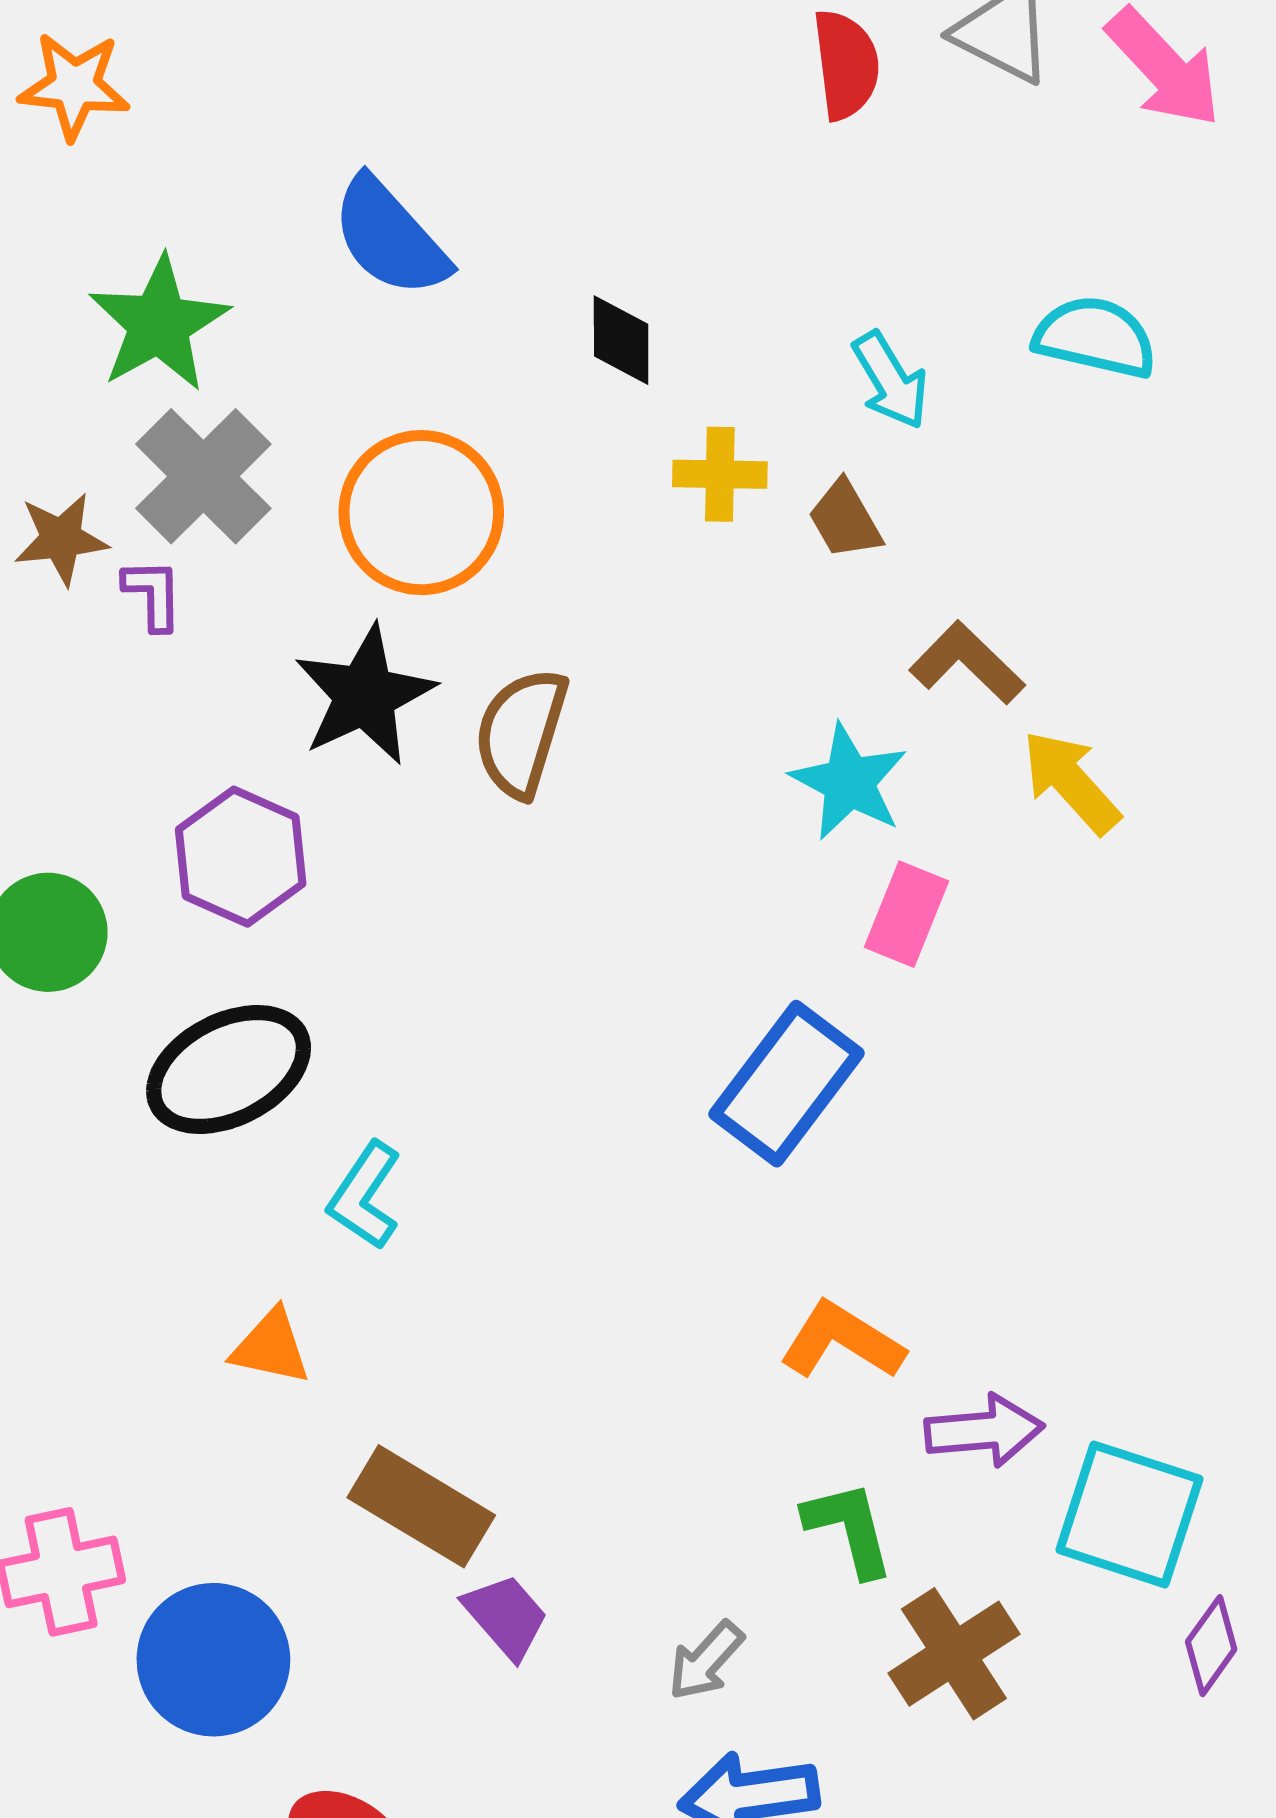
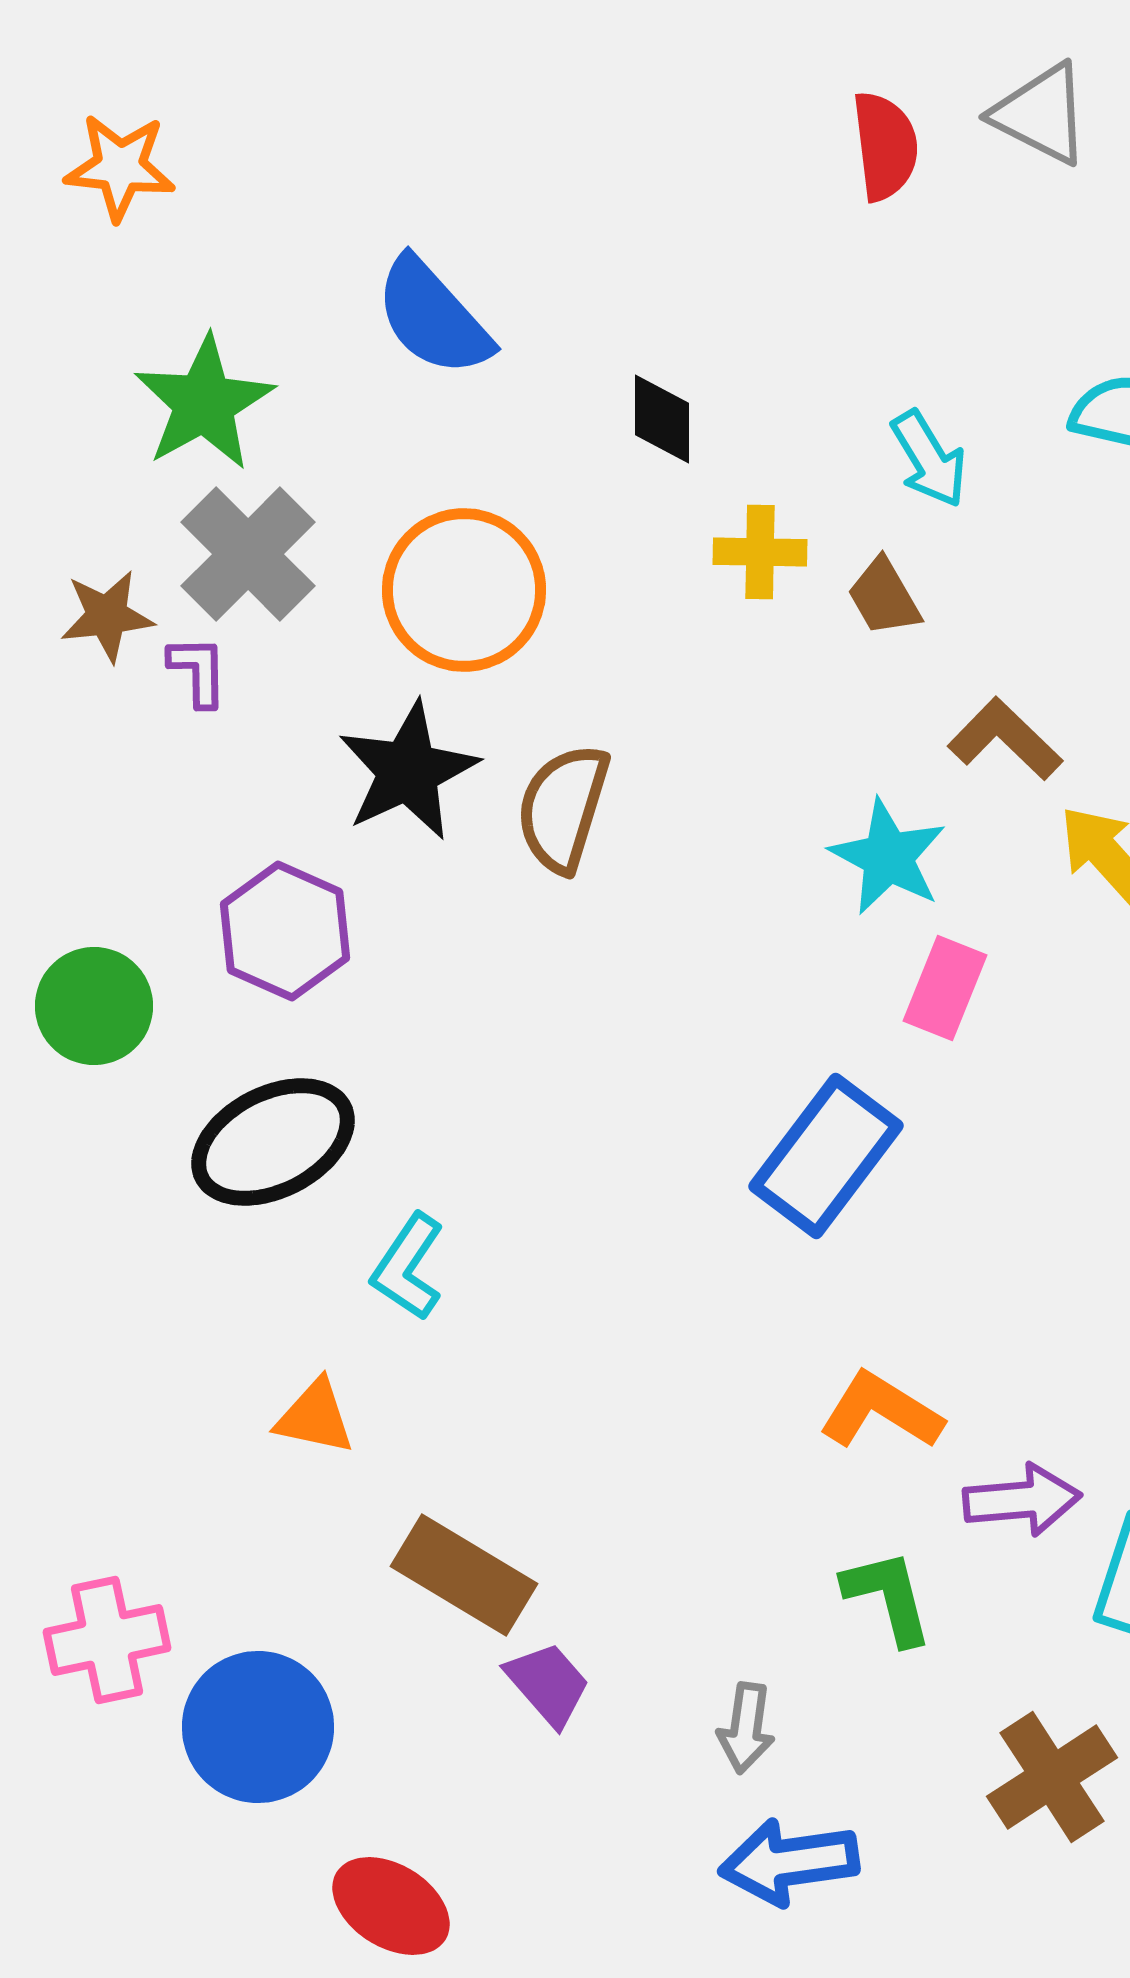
brown cross: (954, 1654) -> (1052, 1777), moved
gray arrow: (706, 1661) -> (746, 1728), turned -34

